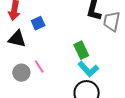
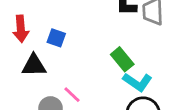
blue square: (38, 23) -> (56, 38), turned -32

